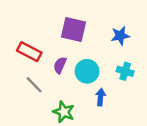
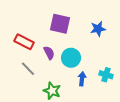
purple semicircle: (60, 65) -> (49, 53), turned 128
cyan cross: (125, 71) -> (106, 75), moved

